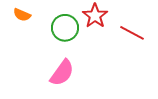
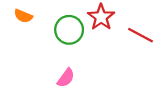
pink semicircle: (62, 73) -> (66, 78), size x0.7

